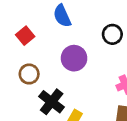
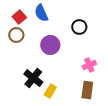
red square: (25, 36) -> (19, 17), moved
brown circle: (29, 74) -> (16, 35), moved

